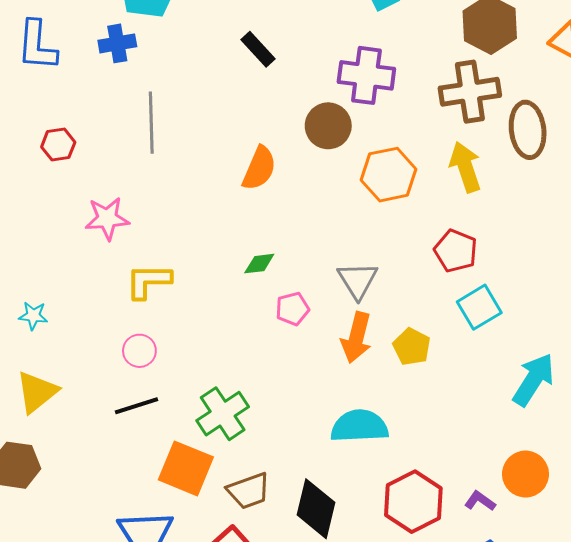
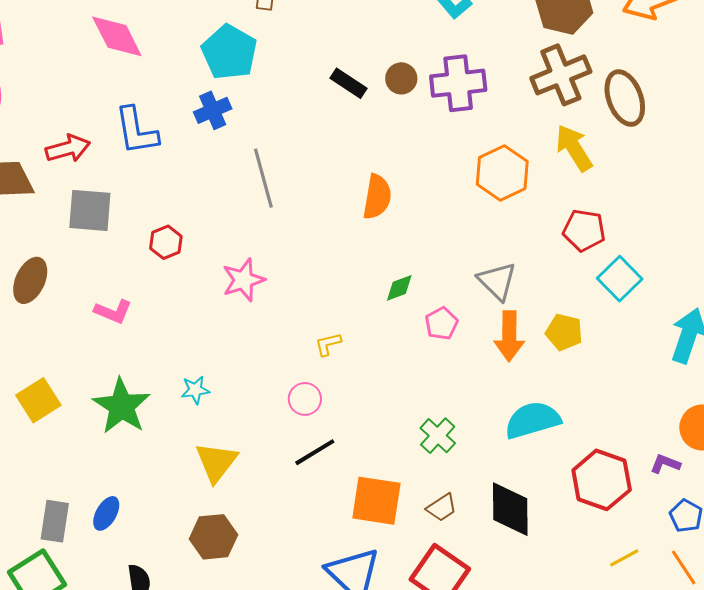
brown circle: (328, 126) -> (401, 78), moved, size x0.7
red hexagon: (58, 145) -> (166, 242), moved
yellow L-shape: (148, 281) -> (328, 344), moved, size x0.6
green cross: (223, 414) -> (438, 436), moved, size x0.7
brown trapezoid: (249, 491) -> (442, 508), size x0.7

